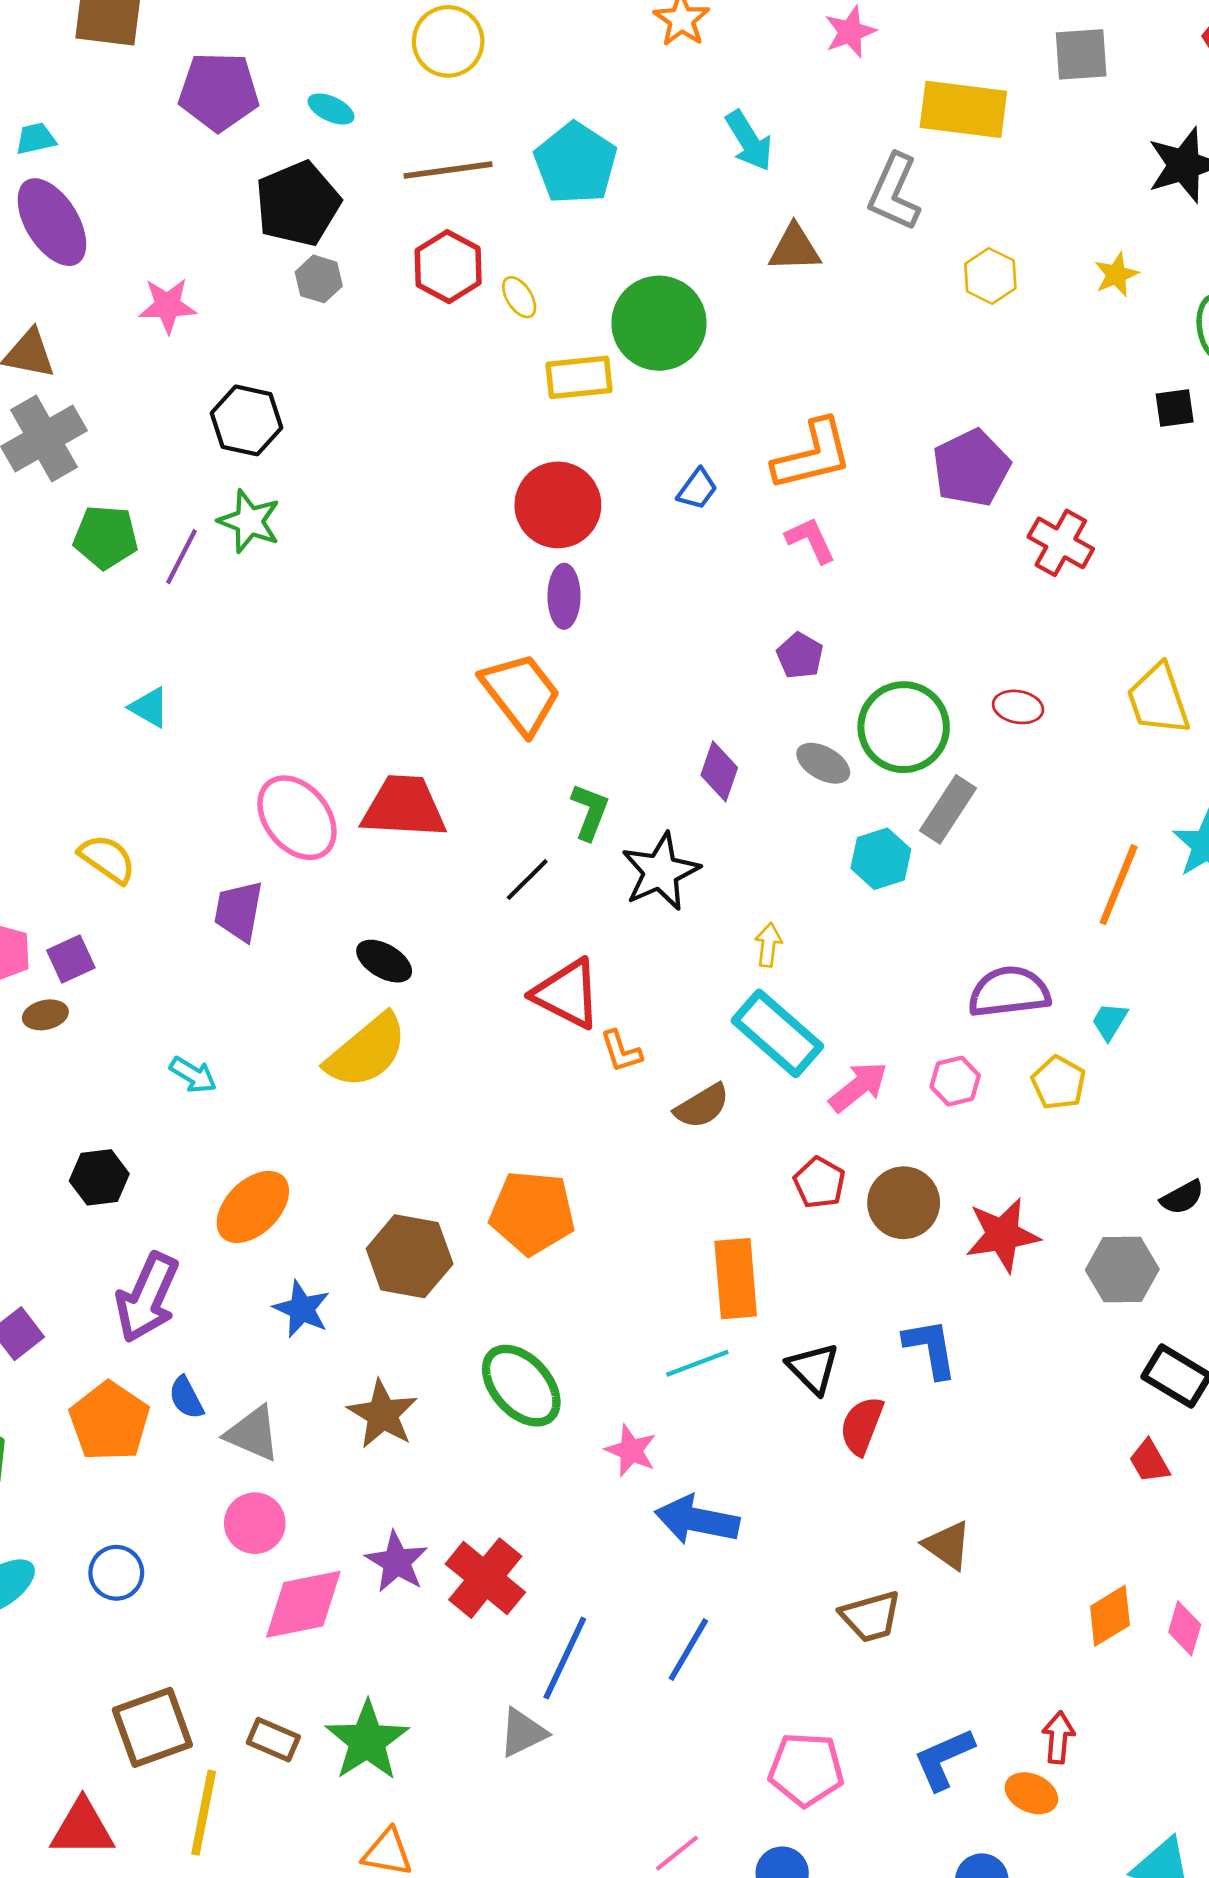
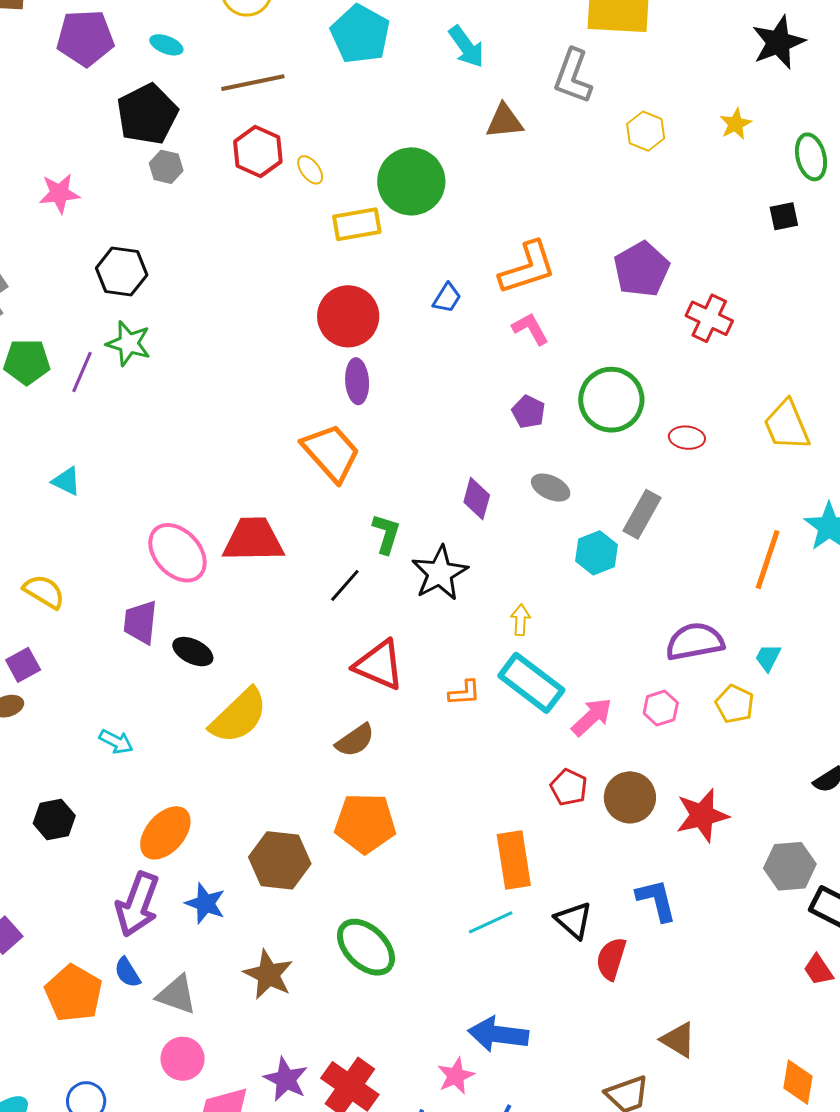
cyan pentagon: (576, 163) -> (360, 34), moved
green circle: (904, 727) -> (611, 400), moved
black ellipse: (384, 961) -> (193, 652), moved
orange L-shape: (621, 1051) -> (464, 693), moved, turned -72
brown semicircle: (702, 1106) -> (355, 740), moved
gray hexagon: (1122, 1270) -> (790, 866), moved
purple arrow: (147, 1298) -> (137, 904), moved
pink star: (631, 1450) -> (456, 1076), moved, turned 30
orange diamond: (1110, 1616) -> (798, 1082), turned -45

